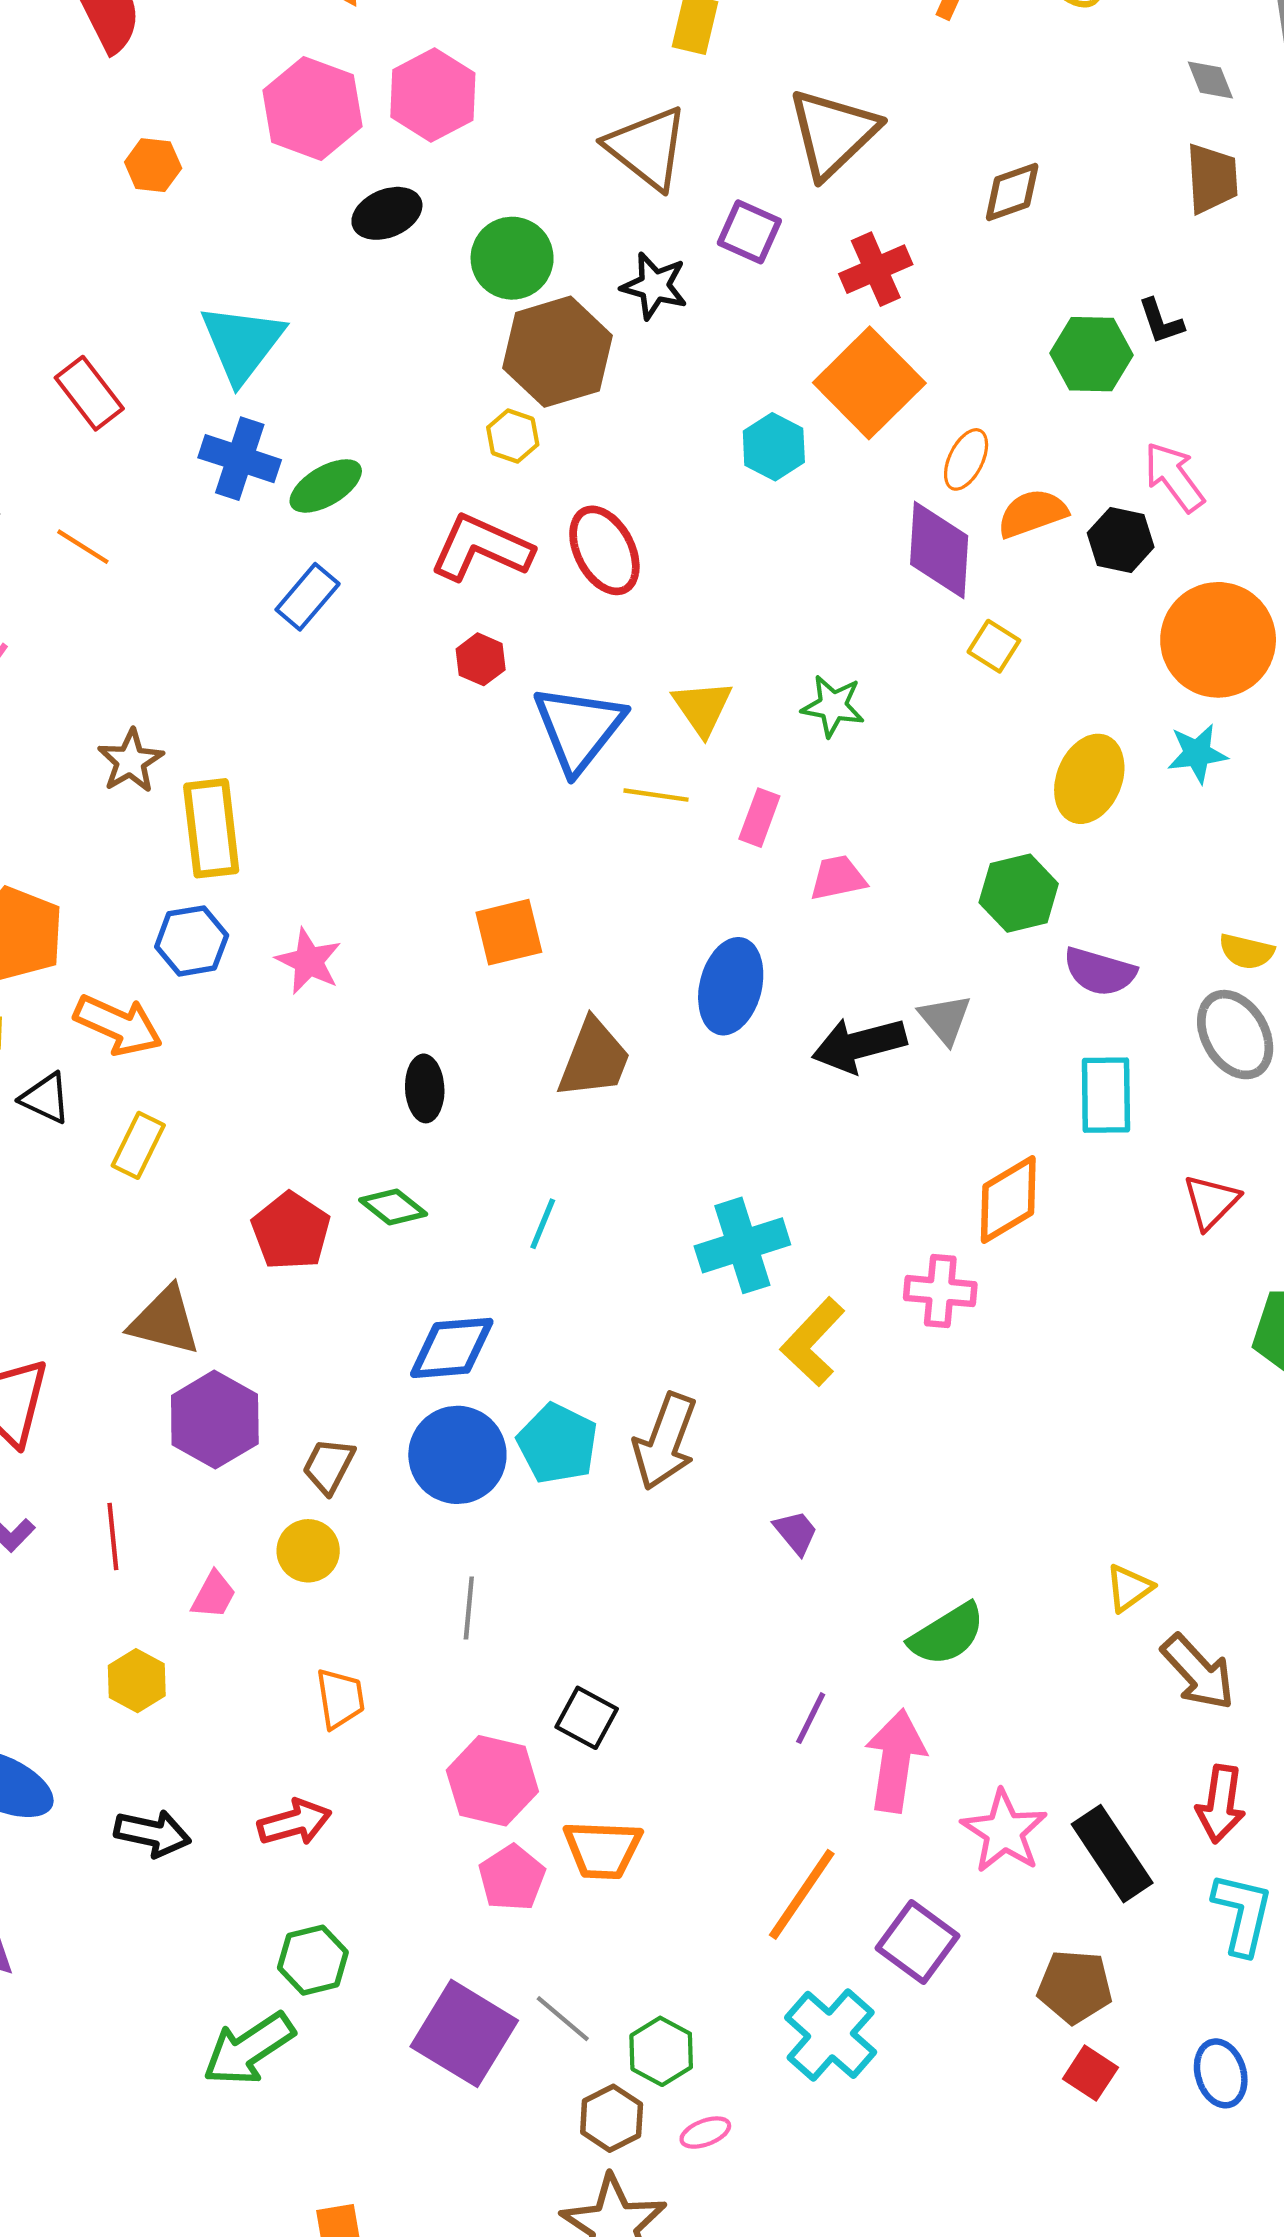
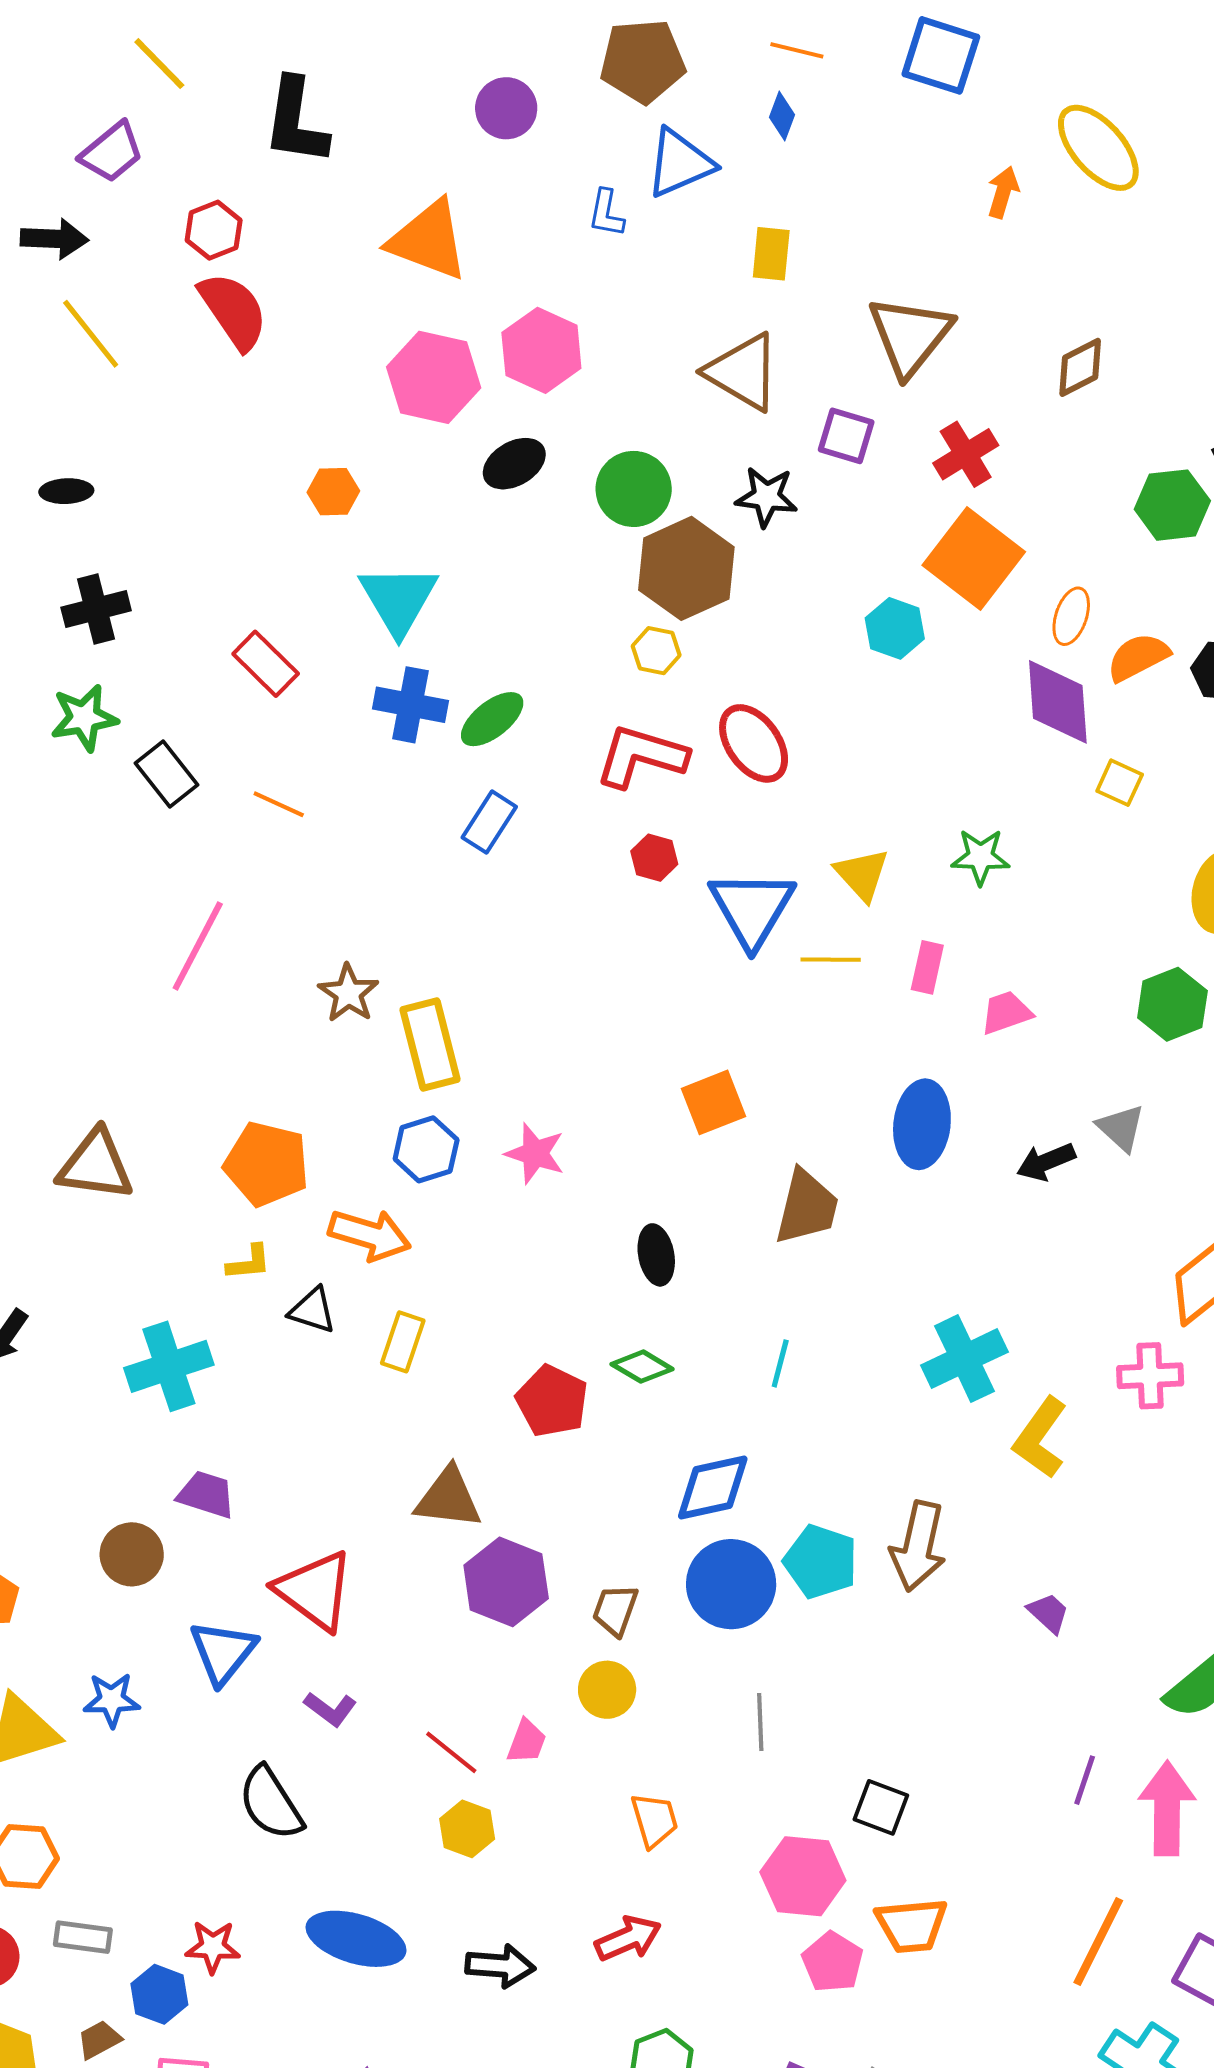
orange hexagon: (153, 165) -> (333, 492), moved
black arrow: (859, 1045) -> (1046, 1162), size x0.7
red line: (113, 1536) -> (451, 1752), moved, turned -38

